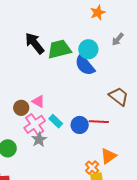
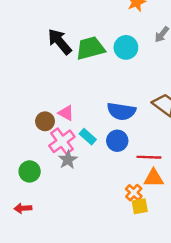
blue semicircle: (85, 65) -> (121, 111), moved, turned -40
red line: (99, 122) -> (149, 157), moved
orange triangle: (108, 156) -> (154, 178), turned 36

